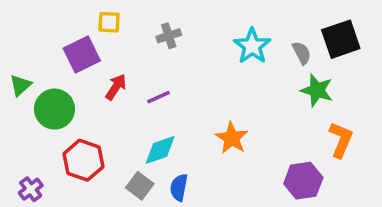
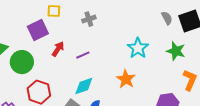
cyan star: (252, 46) -> (138, 48), moved
gray semicircle: (302, 53) -> (167, 18), moved

